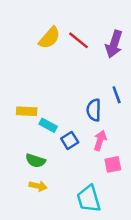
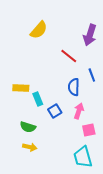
red line: (79, 40) -> (69, 56), moved
cyan rectangle: (48, 125) -> (38, 99), turned 40
cyan trapezoid: (89, 199) -> (83, 157), moved

